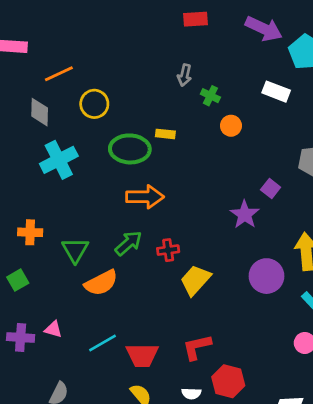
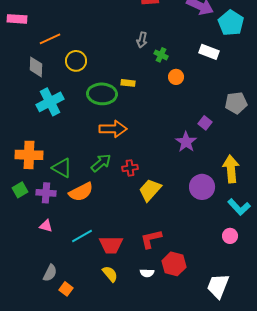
orange cross: (30, 232) -> (29, 155), size x1.5
green triangle: (75, 250) -> (62, 168), turned -30
purple cross: (21, 338) -> (46, 193), moved

